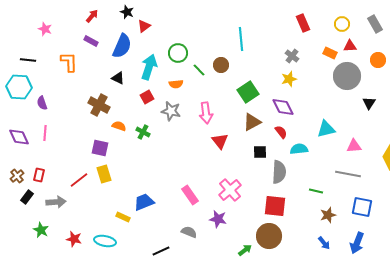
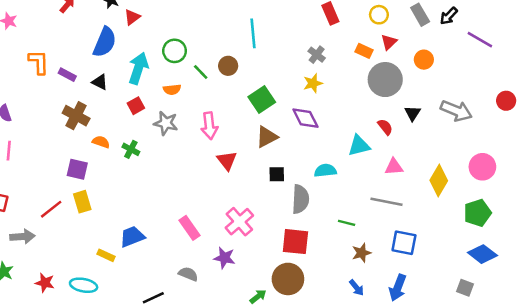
purple rectangle: (91, 41) -> (67, 75), moved
red triangle: (350, 46) -> (389, 42), turned -40
red semicircle: (281, 132) -> (385, 127), moved

